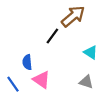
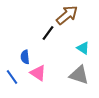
gray triangle: (86, 82) -> (79, 75), size x1.5

